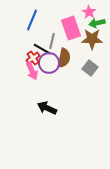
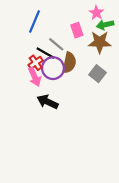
pink rectangle: (71, 28) -> (77, 30), size x0.6
gray line: (52, 41) -> (56, 44), turned -63
black arrow: (47, 108) -> (48, 102), moved

